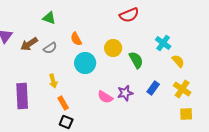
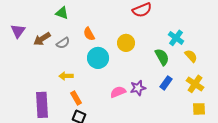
green semicircle: (136, 60) -> (162, 57), moved
yellow arrow: (53, 81) -> (66, 76), turned 104
purple rectangle: (22, 96) -> (42, 105), moved
pink semicircle: (105, 97) -> (118, 92), turned 126

